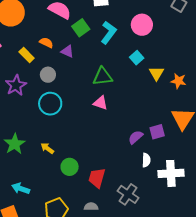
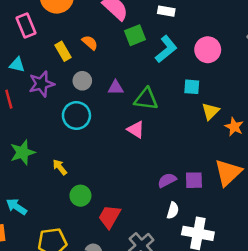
purple triangle: (67, 51) -> (116, 88), moved, turned -40
cyan square: (137, 58) -> (192, 87), turned 32

